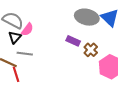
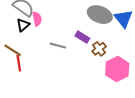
pink semicircle: (27, 29) -> (37, 19), turned -56
gray line: (25, 54) -> (58, 45), moved

